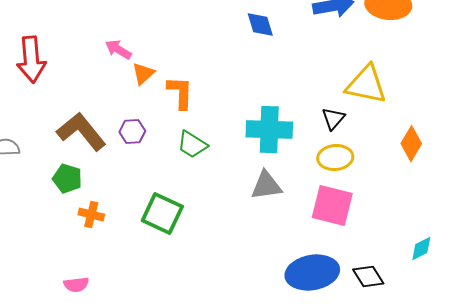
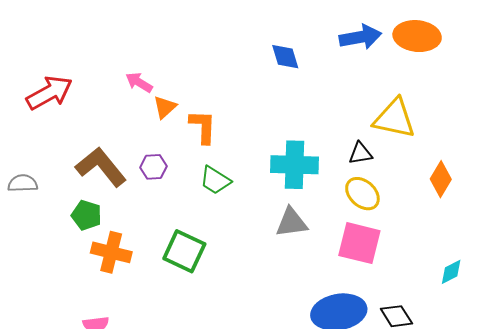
red arrow: (31, 60) -> (49, 93), turned -114
black triangle: (333, 119) -> (360, 153), turned 40
yellow ellipse: (335, 158) -> (362, 194), turned 48
orange cross: (91, 215) -> (111, 252), size x1.5
cyan diamond: (421, 249) -> (451, 272), moved

